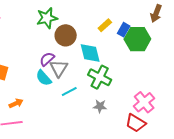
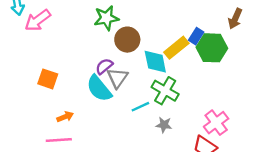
yellow rectangle: (105, 25) -> (176, 48), moved, size x1.5
cyan semicircle: (44, 78) -> (99, 88), size x1.4
cyan line: (69, 92) -> (140, 107), moved

